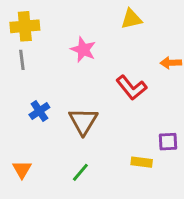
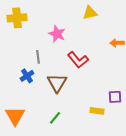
gray line: (22, 60) -> (38, 57), moved
red L-shape: (131, 88) -> (78, 60), moved
orange triangle: (22, 169) -> (15, 116), size x1.5

